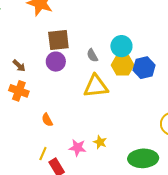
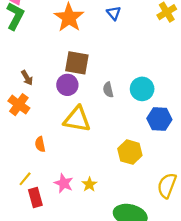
yellow hexagon: (123, 65) -> (130, 152), moved
yellow triangle: (96, 86) -> (77, 119), moved

